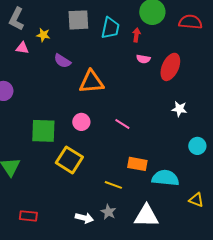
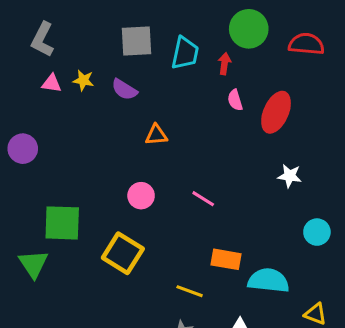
yellow star: (43, 35) -> (83, 80), moved
pink semicircle: (143, 59) -> (235, 100), turned 64
purple semicircle: (62, 61) -> (124, 89), moved
orange triangle: (91, 82) -> (156, 135), size x0.6
green square: (43, 131) -> (62, 223), moved

